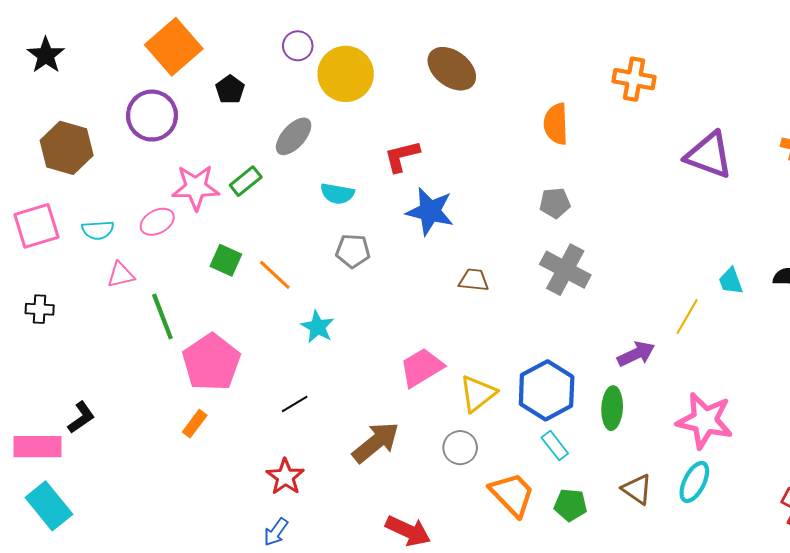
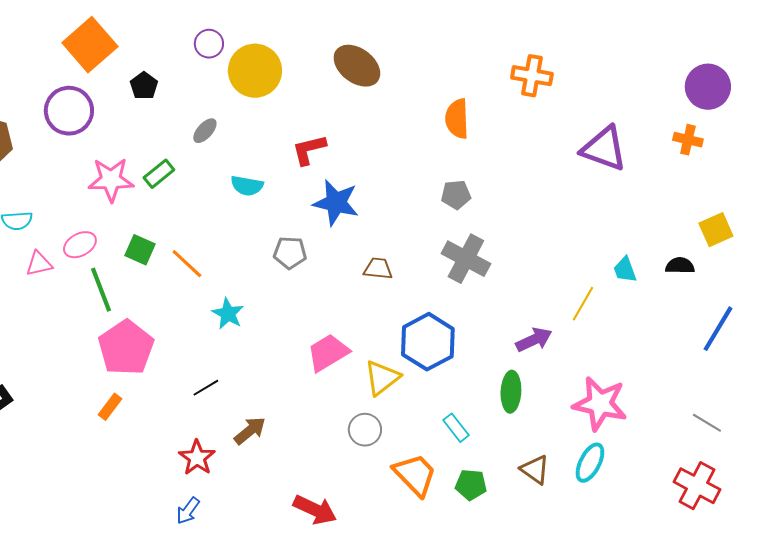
gray ellipse: (294, 136) -> (205, 131), size x0.7
pink ellipse: (157, 222) -> (80, 245), moved
gray pentagon: (353, 251) -> (290, 253), moved
green line: (162, 316) -> (101, 290), moved
blue hexagon: (547, 390) -> (428, 342), moved
brown arrow: (376, 442) -> (250, 431), moved, size x0.7

